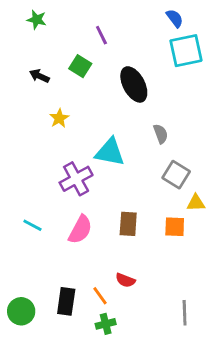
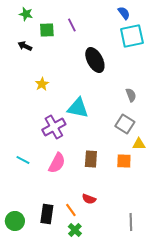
green square: (80, 66) -> (47, 30), moved, turned -35
black arrow: (39, 76) -> (25, 46), moved
gray semicircle: (161, 134) -> (131, 95), moved
green cross: (106, 324) -> (75, 230), turned -32

